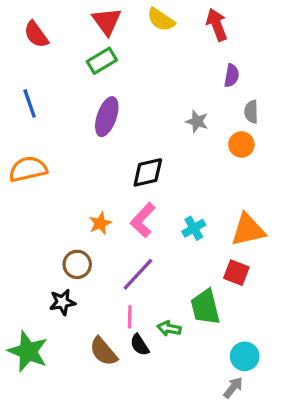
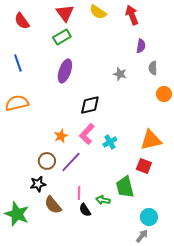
orange circle: (241, 145) -> (164, 94), moved
cyan cross: (194, 228) -> (110, 142), moved
purple line: (138, 274) -> (71, 162), moved
brown semicircle: (103, 351) -> (53, 205), moved

